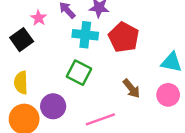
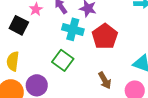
black square: (22, 40) -> (19, 25), turned -36

